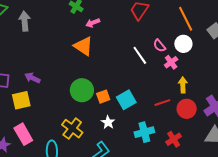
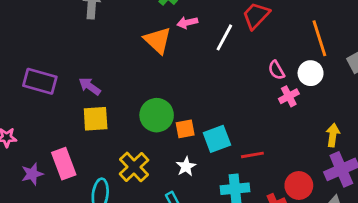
orange triangle: (83, 46) -> (158, 40), moved
white line: (140, 55) -> (224, 37), moved, turned 54
yellow arrow: (183, 85) -> (333, 135), moved
yellow square: (21, 100) -> (96, 119), moved
red line: (162, 103) -> (252, 155), moved
red circle: (187, 109) -> (299, 185), moved

